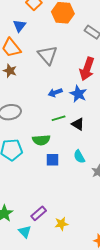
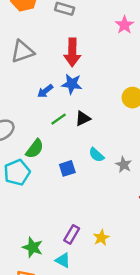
gray triangle: (48, 55) -> (22, 51), turned -50
black triangle: (78, 124) -> (83, 118), turned -40
green semicircle: (41, 140) -> (35, 149), moved, turned -30

